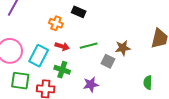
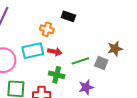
green line: (89, 46) -> (80, 61), moved
cyan rectangle: (39, 56) -> (33, 51), moved, turned 55

